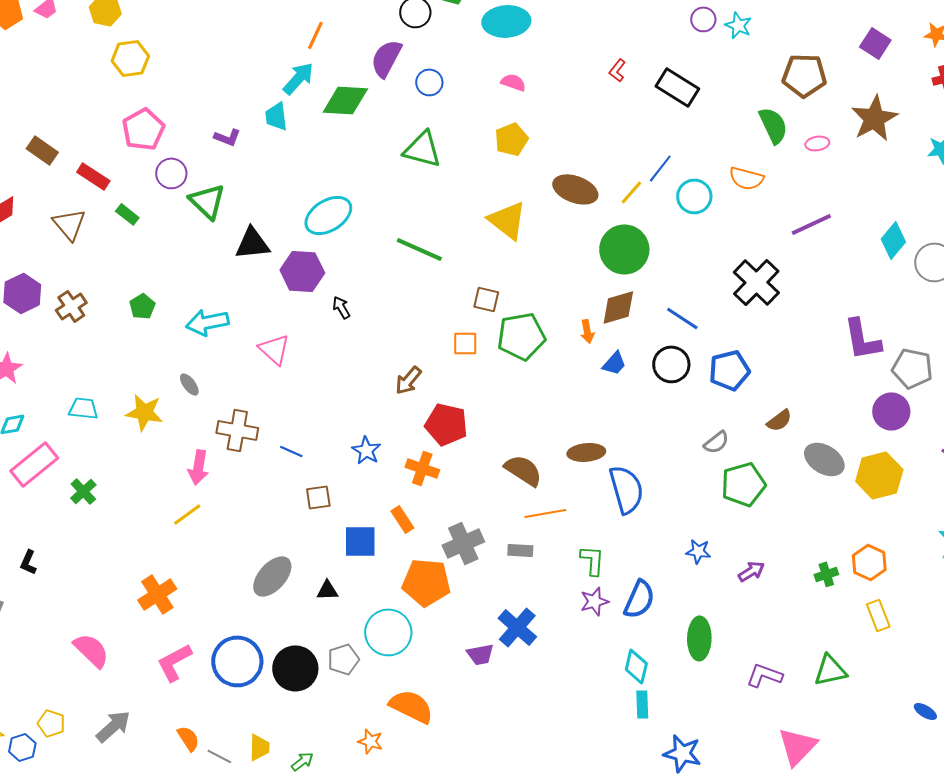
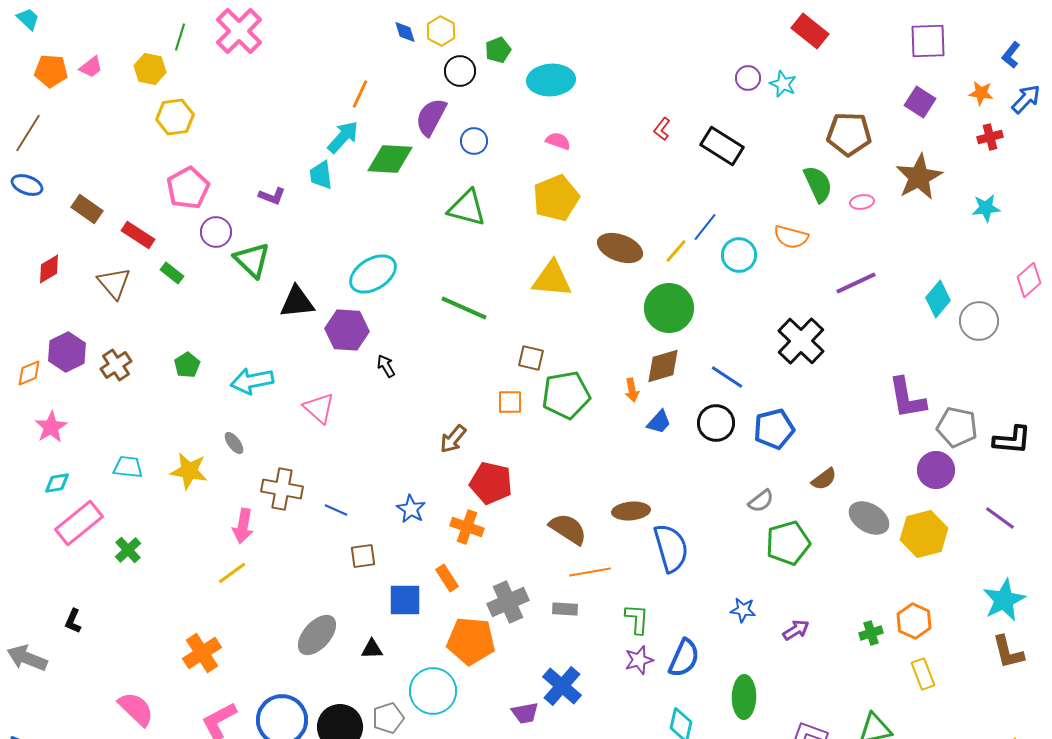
yellow pentagon: (511, 139) -> (556, 198), size x1.4
yellow triangle: (507, 220) -> (552, 279), turned -33

